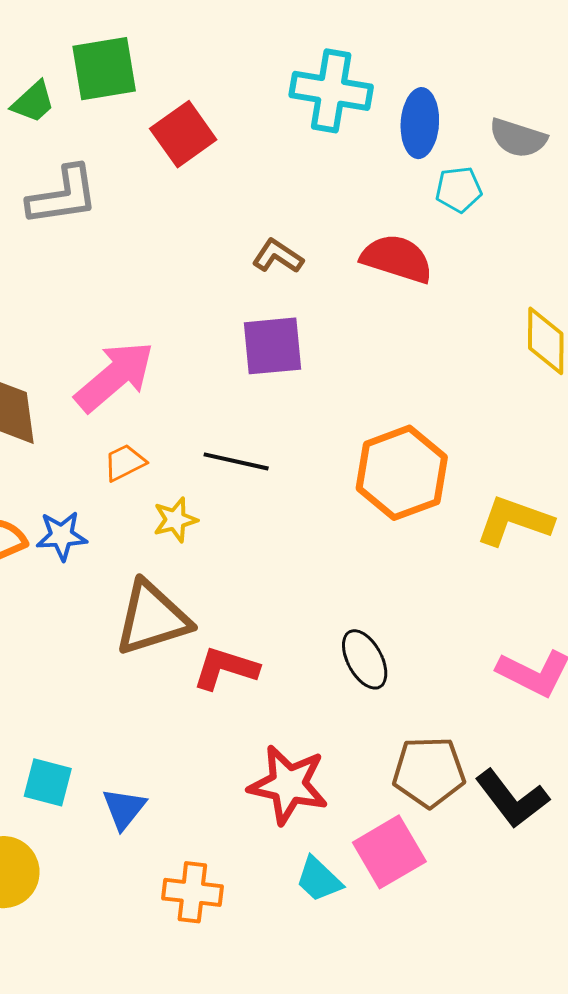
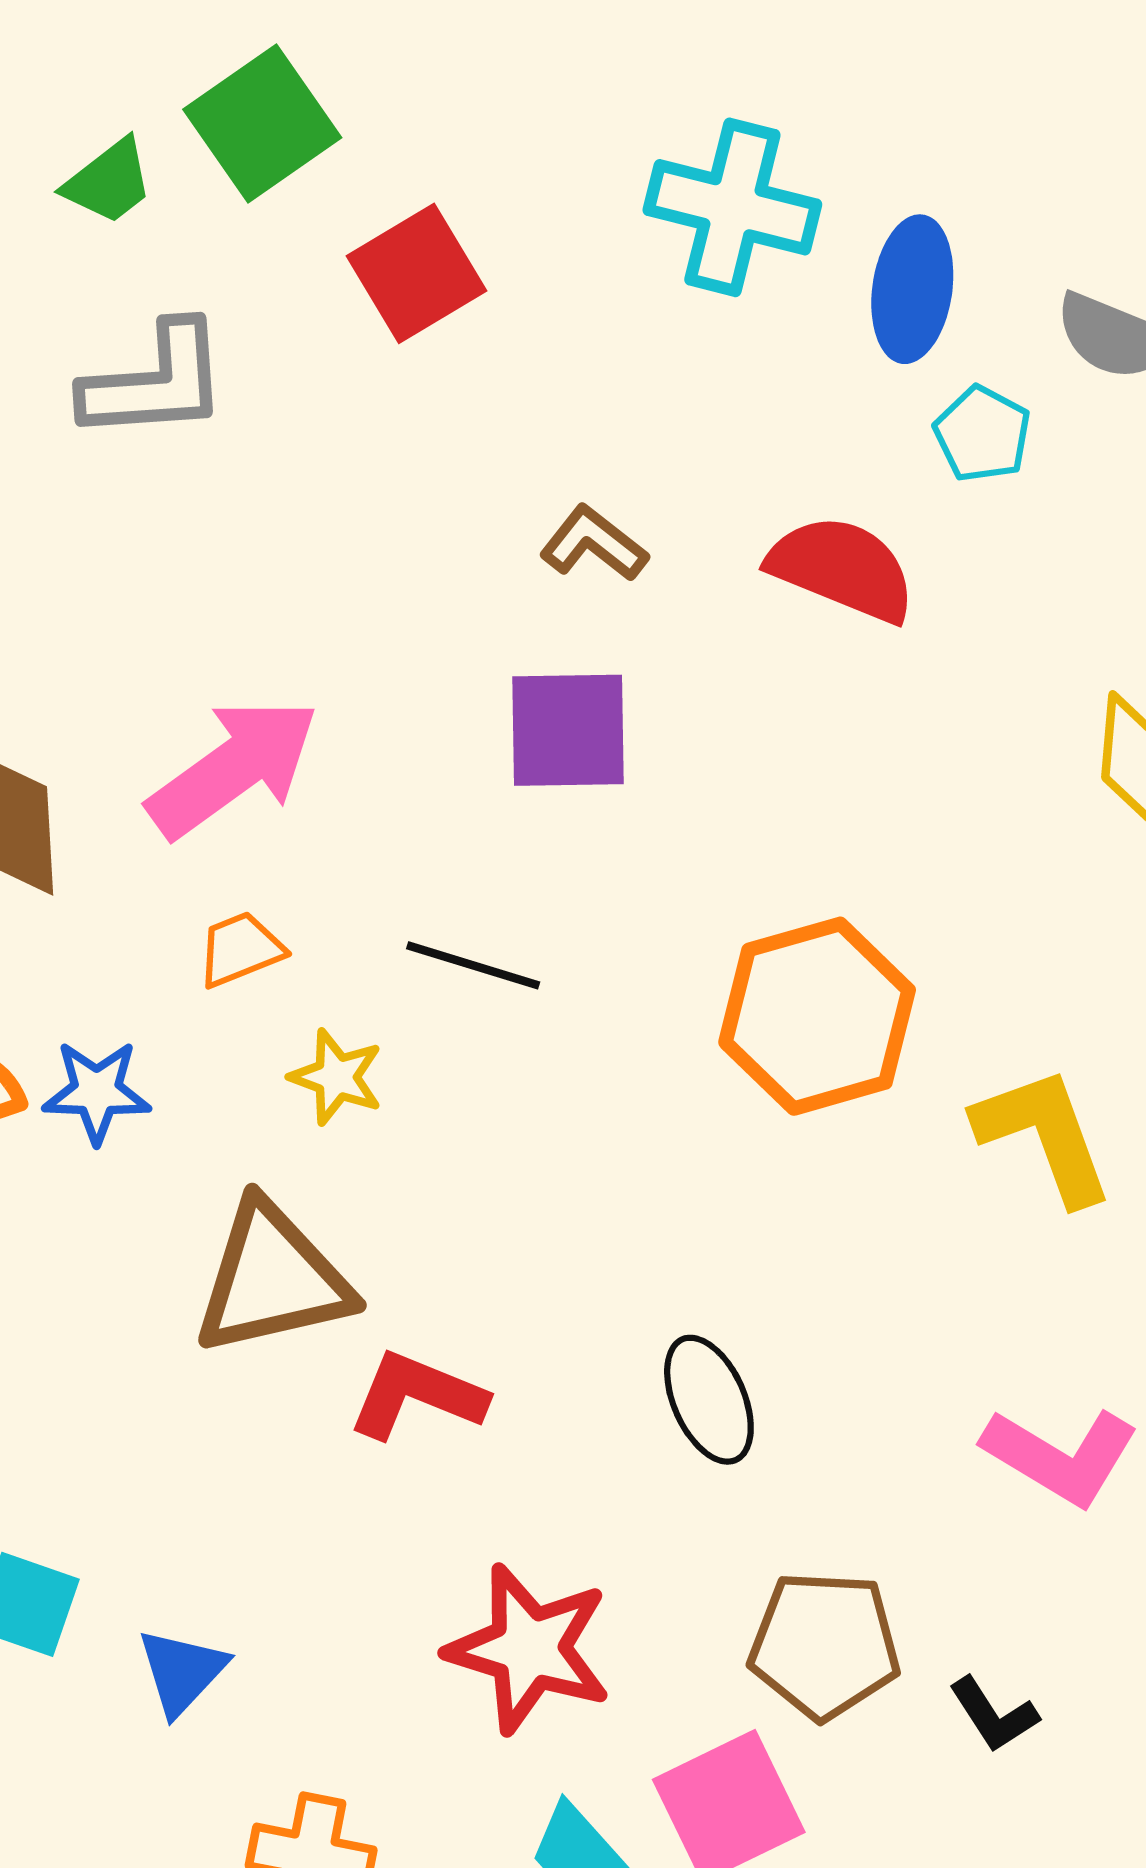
green square: (104, 69) -> (262, 124), turned -30
cyan pentagon: (459, 189) -> (982, 434), turned 30
yellow star: (175, 520) -> (336, 1077), turned 30
yellow L-shape: (514, 521) -> (1044, 1135), turned 46
black L-shape: (512, 799) -> (994, 1715), size x0.6

